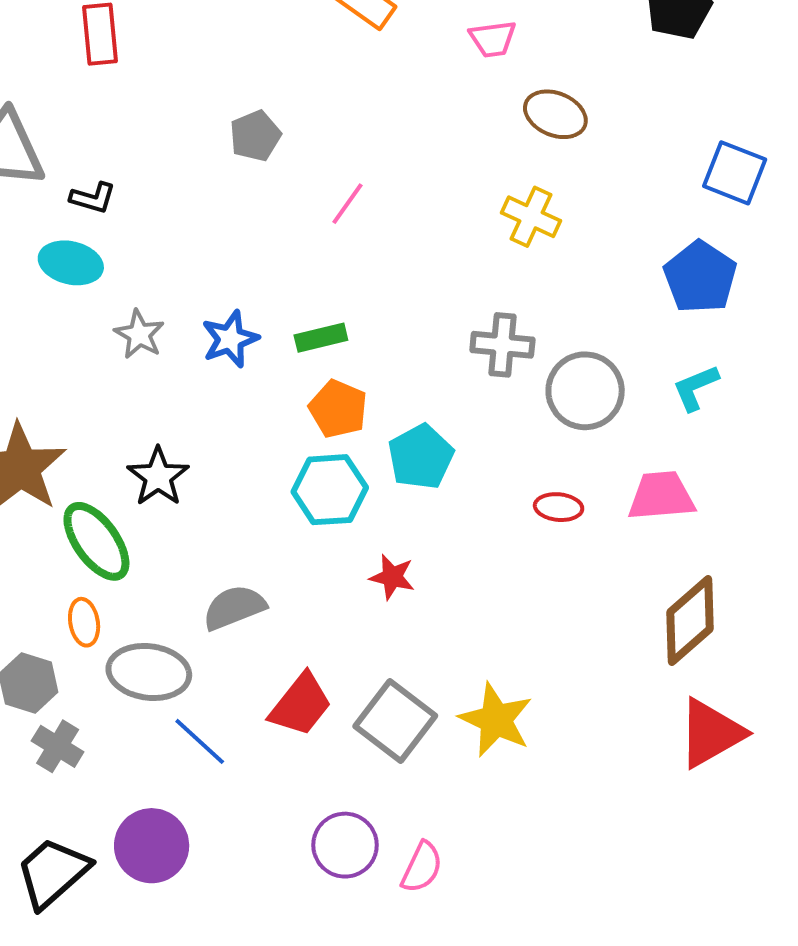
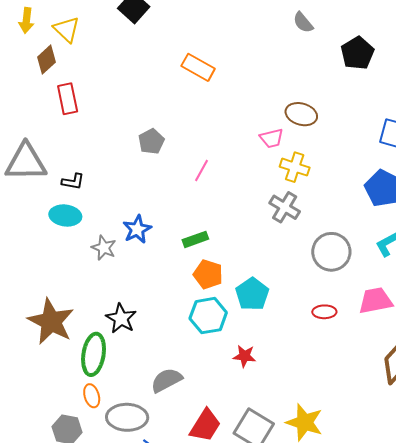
pink trapezoid: (493, 39) -> (272, 138), moved
blue star: (230, 339) -> (137, 229), moved
gray cross: (502, 345) -> (285, 207), moved, turned 32
green ellipse: (96, 541) -> (94, 354), turned 51

